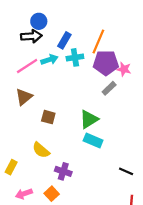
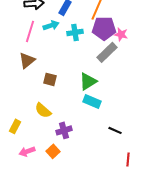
cyan cross: (75, 57) -> (75, 32), moved
pink line: (27, 66) -> (30, 31), turned -40
gray rectangle: (109, 88) -> (107, 52), size x1.5
purple cross: (63, 171) -> (64, 130), turned -35
black line: (126, 171) -> (115, 130), moved

